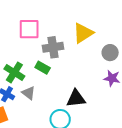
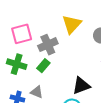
green rectangle: (43, 68) -> (43, 66), turned -64
green cross: (14, 72) -> (17, 64), moved

